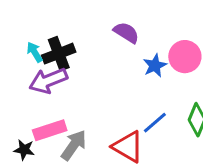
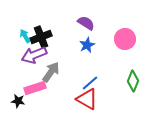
blue star: (155, 66) -> (87, 45), moved
blue line: (155, 123) -> (90, 83), moved
gray arrow: (74, 145) -> (51, 72), moved

